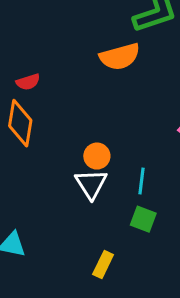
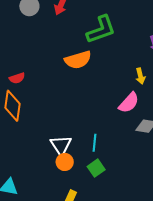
orange circle: (97, 156) -> (65, 162), moved
green square: (143, 219) -> (96, 168), turned 36

